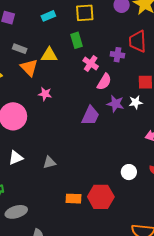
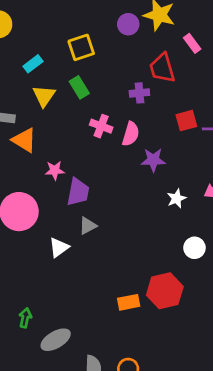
yellow triangle: (49, 55) -> (44, 96), moved, turned -42
pink cross: (91, 64) -> (101, 126), moved
white star: (136, 102) -> (177, 198), moved
purple trapezoid: (90, 116) -> (78, 192), moved
white triangle: (16, 158) -> (59, 247), moved
gray triangle: (49, 162) -> (88, 226), moved

